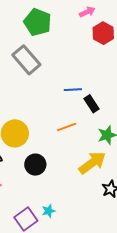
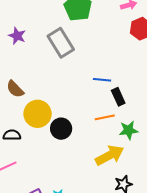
orange line: (67, 127) -> (105, 117), moved
black circle: (35, 165) -> (61, 129), moved

